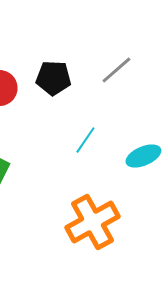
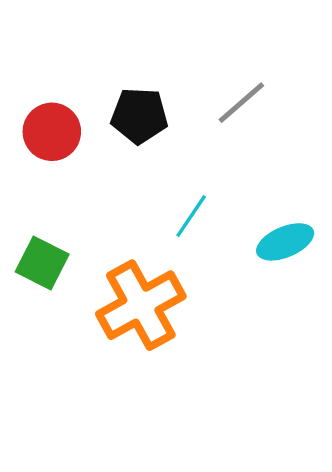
orange cross: (92, 222) -> (141, 305), moved

